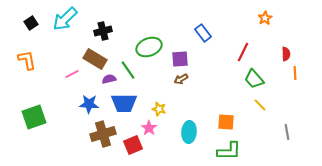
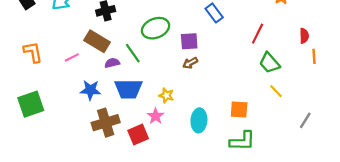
orange L-shape: (27, 60) -> (33, 52), moved
gray line: (287, 132) -> (305, 120), turned 42

